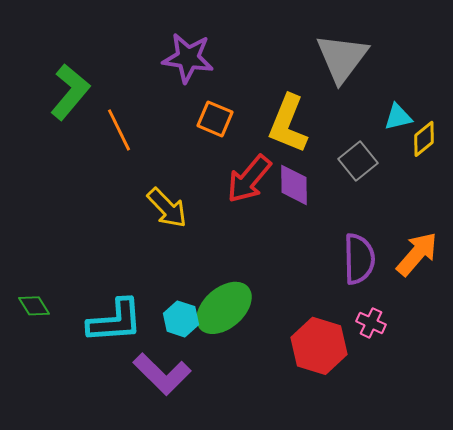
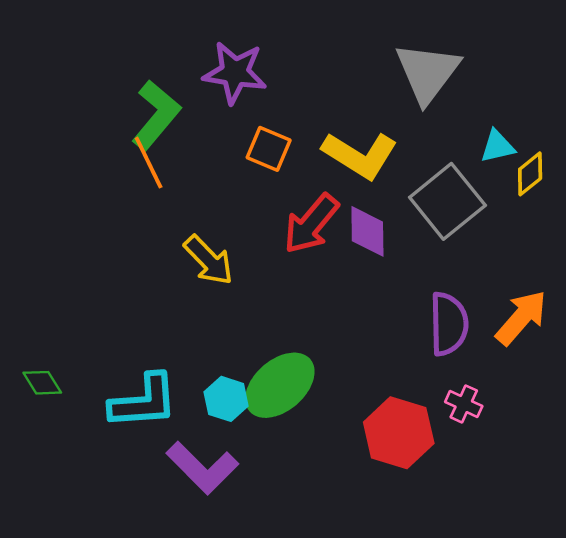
green L-shape: (70, 92) -> (156, 115), moved
yellow L-shape: (288, 124) -> (360, 155), turned -80
gray square: (358, 161) -> (447, 201), size x1.5

